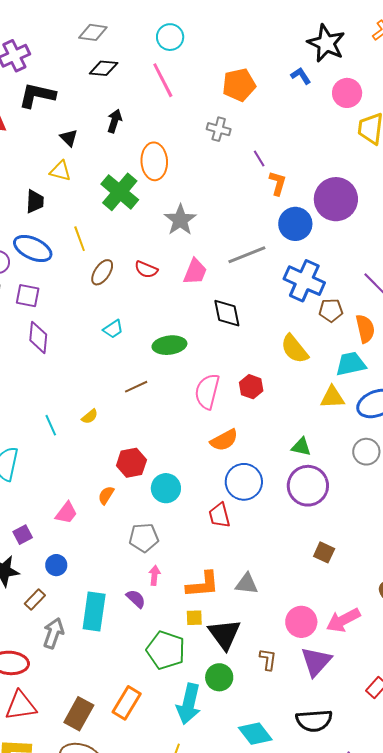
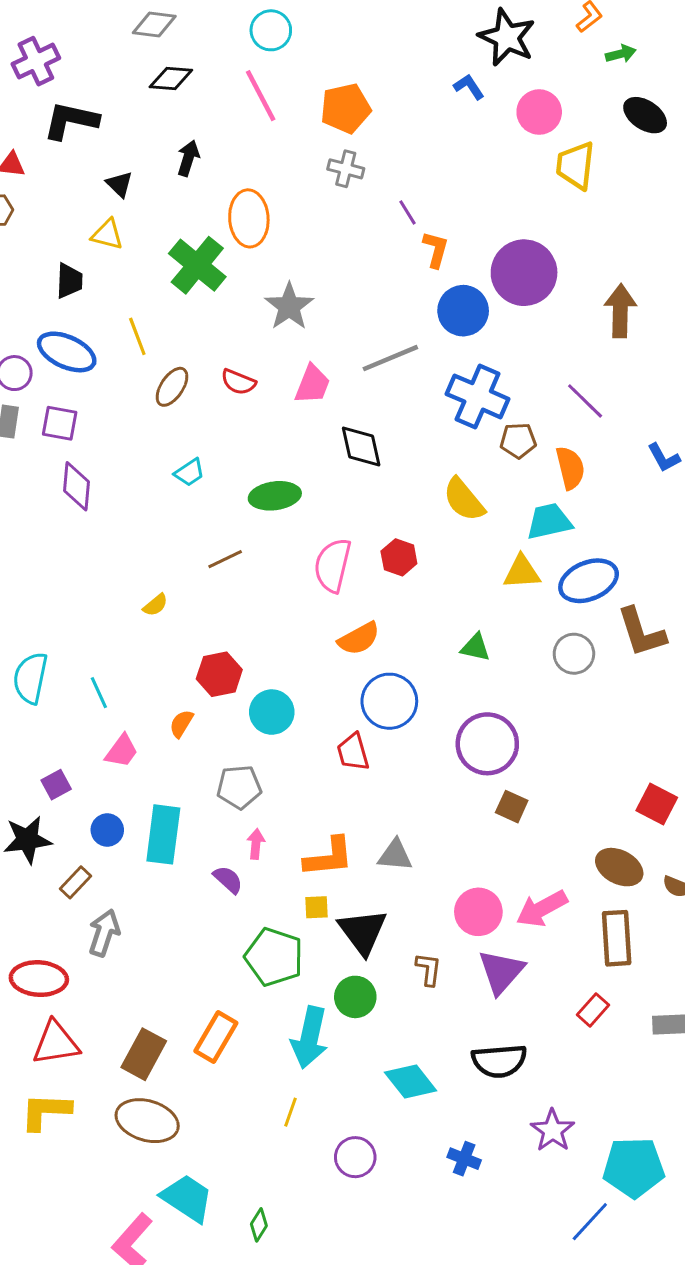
orange pentagon: (239, 85) -> (346, 108), moved
cyan line: (51, 425) -> (99, 693), moved
purple circle: (308, 486) -> (487, 744), moved
cyan rectangle: (94, 611) -> (163, 834), moved

